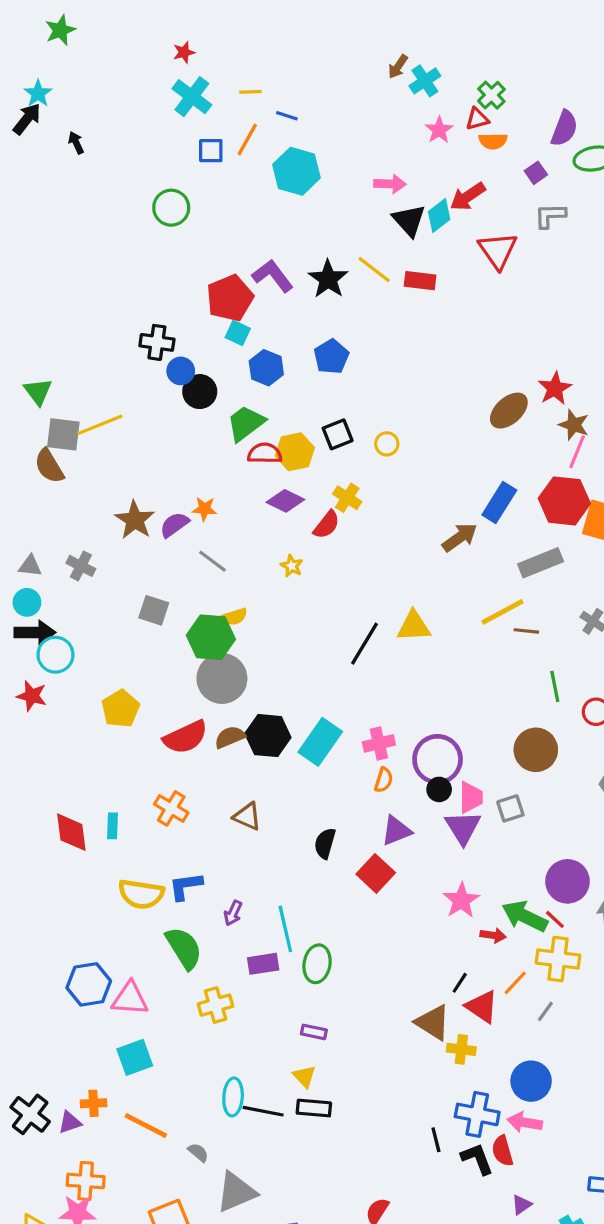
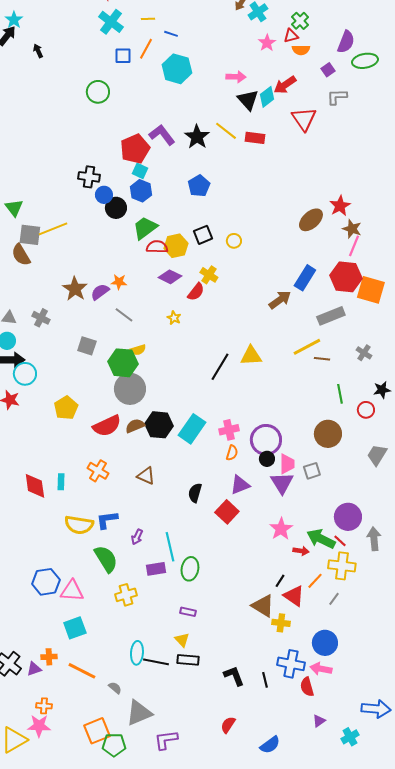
blue hexagon: (266, 368) -> (141, 191), moved
black L-shape: (477, 1159) -> (234, 676), moved
orange cross: (86, 1181) -> (44, 706), size x0.7

